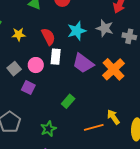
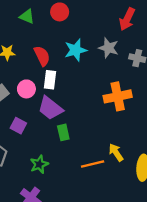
purple trapezoid: (83, 63) -> (50, 108), moved
orange cross: (114, 69) -> (118, 96), turned 30
purple square: (28, 88) -> (18, 126), moved
green rectangle: (68, 101) -> (63, 132), turned -56

